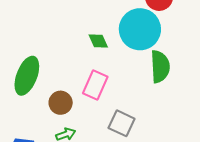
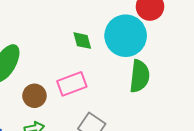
pink rectangle: (95, 85) -> (72, 84), turned 36

